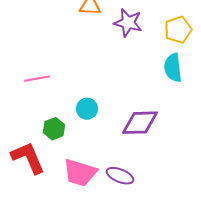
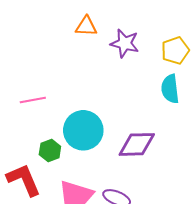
cyan circle: (87, 109) -> (83, 130), size x1.8

